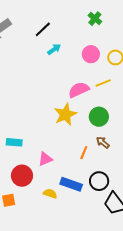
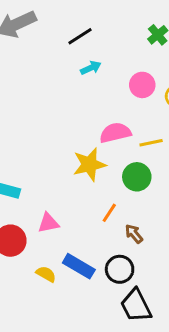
yellow line: (103, 83) -> (151, 143), moved
brown arrow: (103, 142) -> (134, 234), moved
orange line: (84, 153) -> (109, 213), moved

